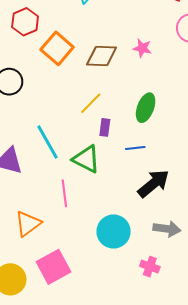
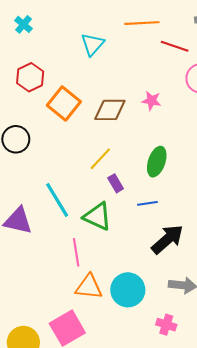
purple rectangle: (105, 127) -> (116, 183), turned -36
orange triangle: (28, 224) -> (89, 287), moved, turned 44

